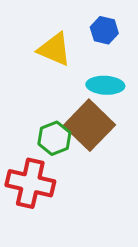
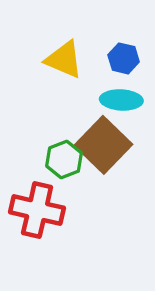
blue hexagon: (104, 30) -> (124, 58), moved

